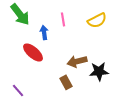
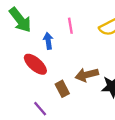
brown rectangle: (66, 82) -> (62, 89), moved
purple line: (18, 90) -> (40, 109), moved

